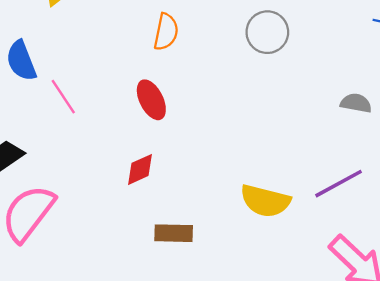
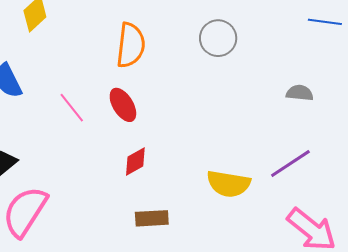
orange semicircle: (166, 32) -> (131, 45), size x1.4
pink line: (63, 97) -> (72, 108), moved
red diamond: (140, 169) -> (135, 162), moved

